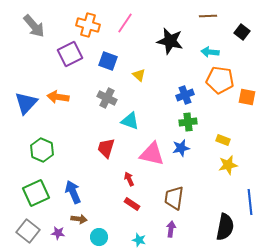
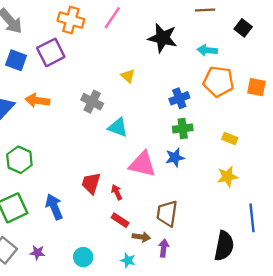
blue square: (108, 61) -> (16, 60), moved
orange square: (247, 97) -> (256, 87), moved
yellow rectangle: (223, 140) -> (230, 139), moved
red trapezoid: (106, 148) -> (91, 183), moved
brown arrow: (79, 219) -> (141, 237), moved

